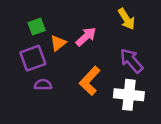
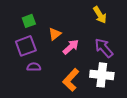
pink arrow: (86, 37) -> (71, 47), moved
orange triangle: (58, 43) -> (55, 34), moved
orange L-shape: (90, 81) -> (71, 80), moved

